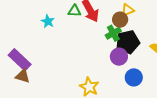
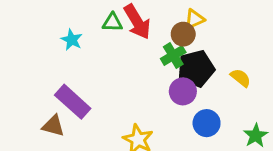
purple rectangle: (20, 60) -> (73, 102), moved
brown triangle: (23, 76) -> (53, 126), moved

